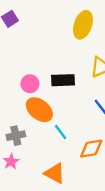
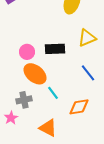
gray cross: (16, 136) -> (24, 100), moved

